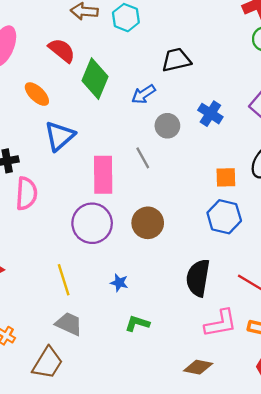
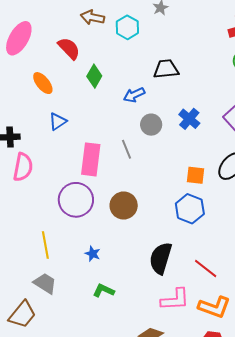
green diamond: (95, 79) -> (94, 76), size x0.7
blue triangle: (60, 136) -> (58, 122), size x0.7

